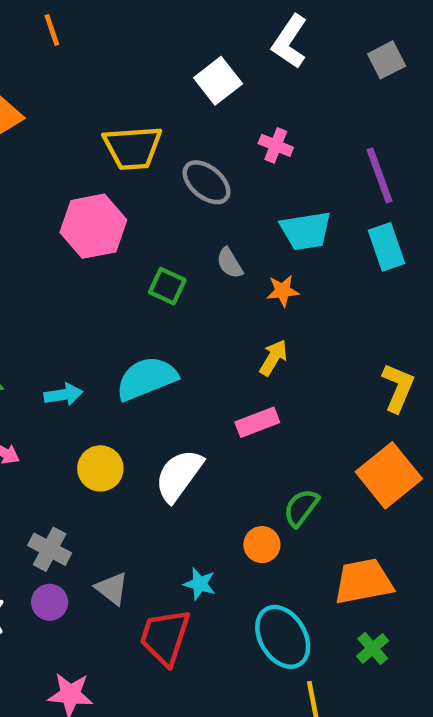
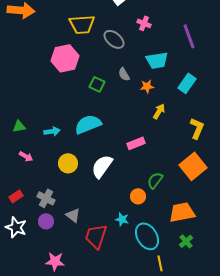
cyan rectangle: (387, 247) -> (187, 83), moved, turned 54
yellow arrow: (273, 358) -> (159, 111), moved
cyan star: (200, 584) -> (122, 219), moved

